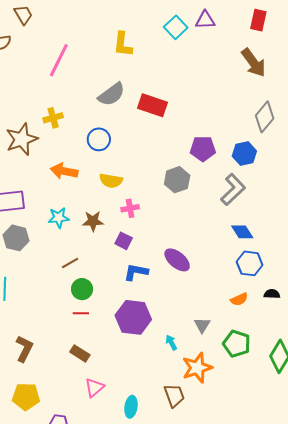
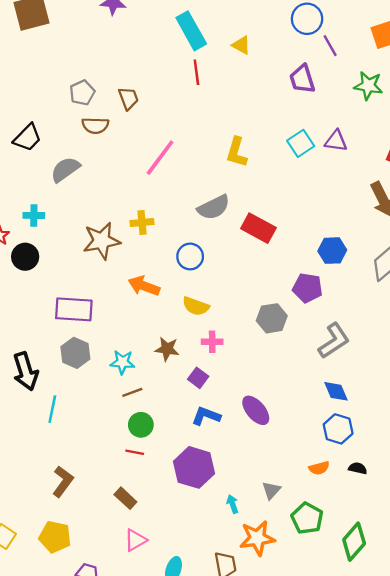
blue hexagon: (244, 154) -> (332, 251), moved
cyan star: (59, 218) -> (122, 362), moved

